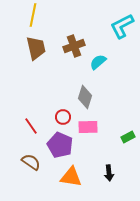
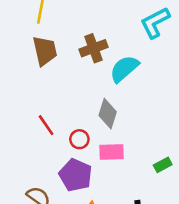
cyan semicircle: (98, 62) -> (124, 69), size x1.4
red line: (31, 126) -> (46, 125), moved

